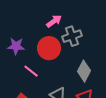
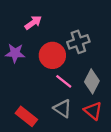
pink arrow: (54, 21) -> (33, 23), moved
pink line: (31, 71) -> (64, 81), moved

